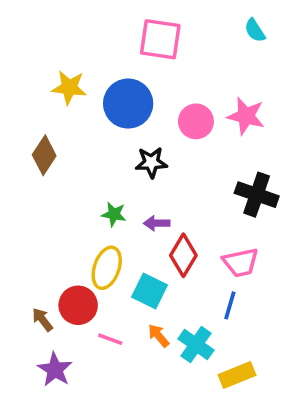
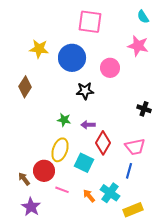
pink star: (246, 116) -> (138, 46), moved
black cross: (257, 195) -> (144, 109), size x0.6
orange arrow: (158, 336) -> (89, 196), moved

